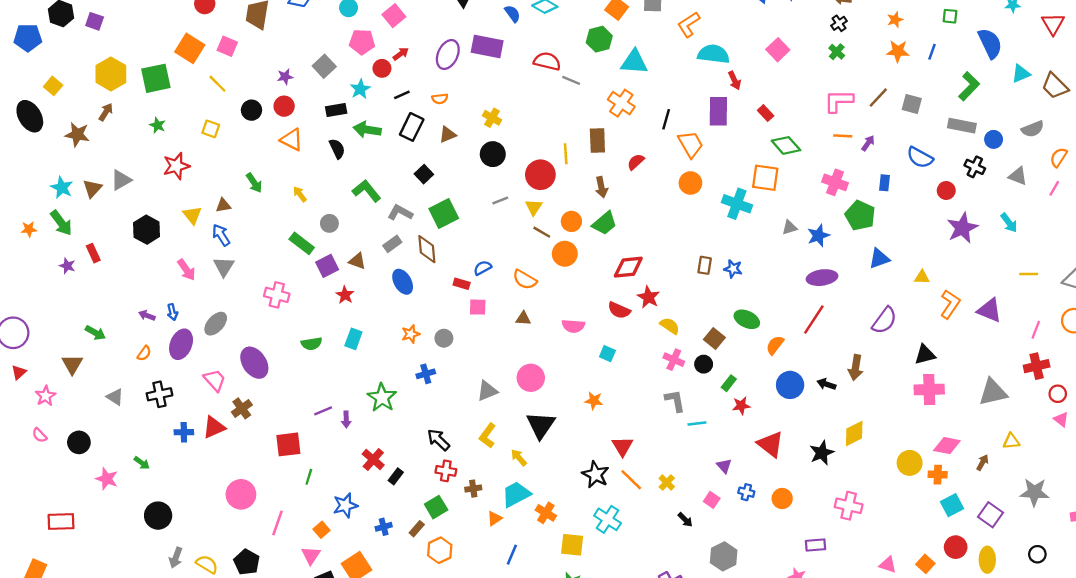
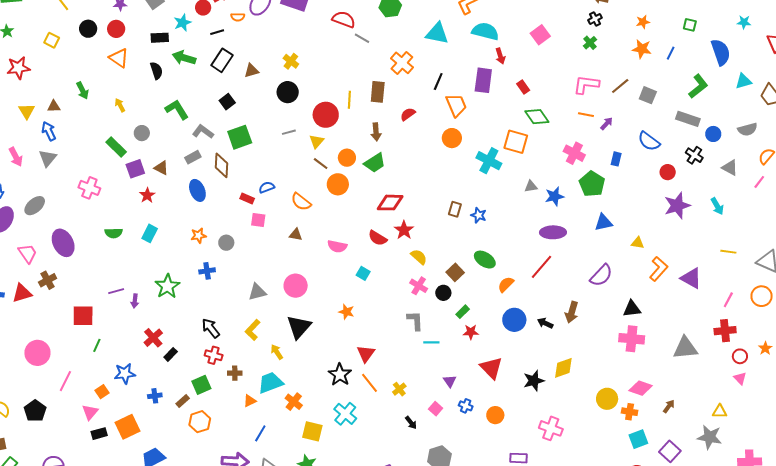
cyan triangle: (634, 62) -> (437, 33), moved
orange semicircle: (440, 99) -> (238, 17), moved
yellow triangle: (1011, 441) -> (720, 411), moved

